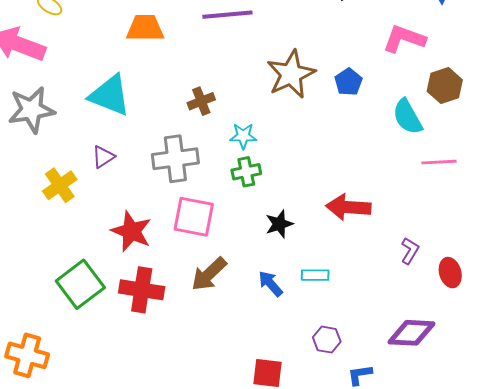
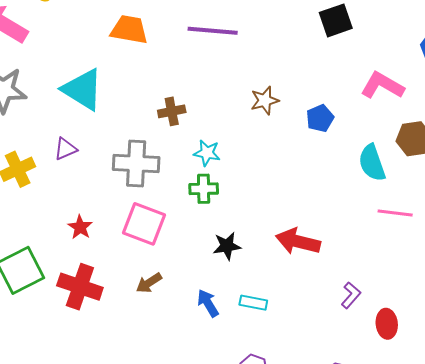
brown star: (291, 74) -> (265, 100), size x0.6
red star: (131, 231) -> (80, 227), size x0.6
brown arrow: (209, 274) -> (149, 283), size x0.7

